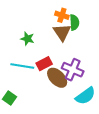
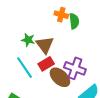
brown triangle: (62, 32) -> (45, 45), moved
cyan line: (22, 66) -> (24, 68), turned 50

